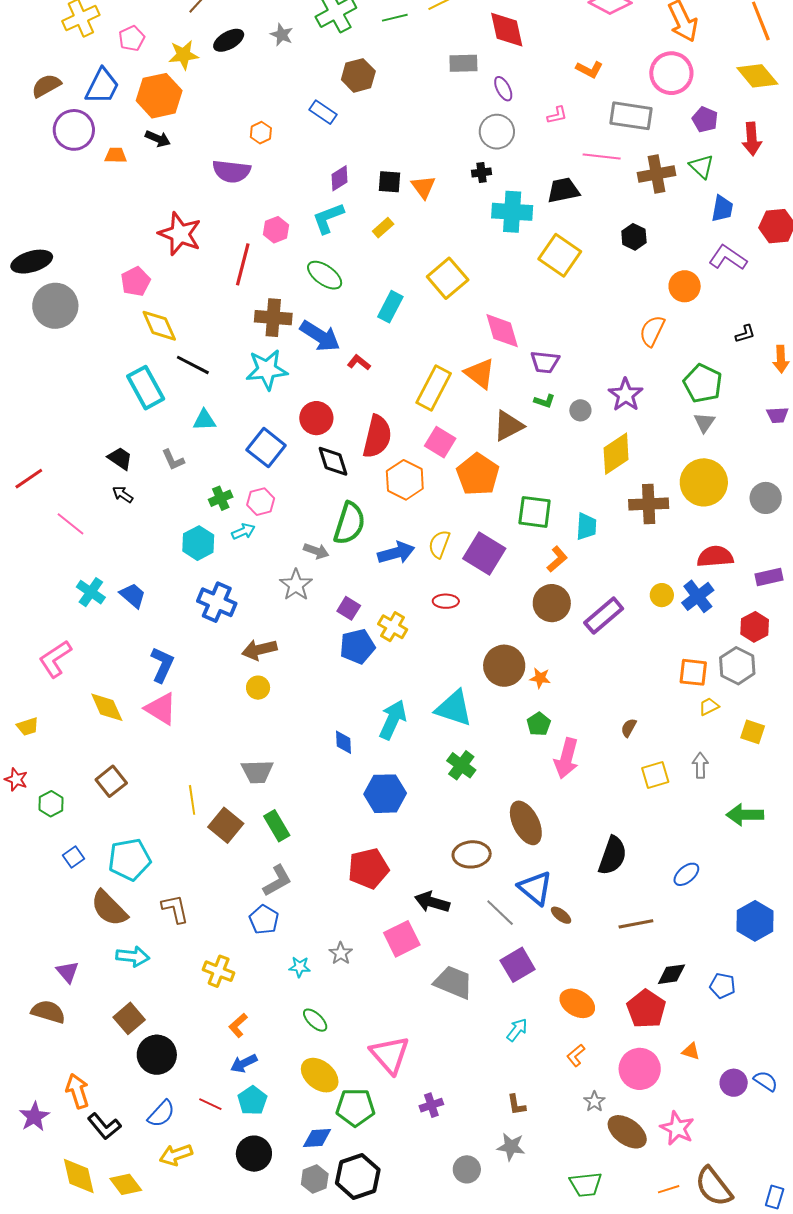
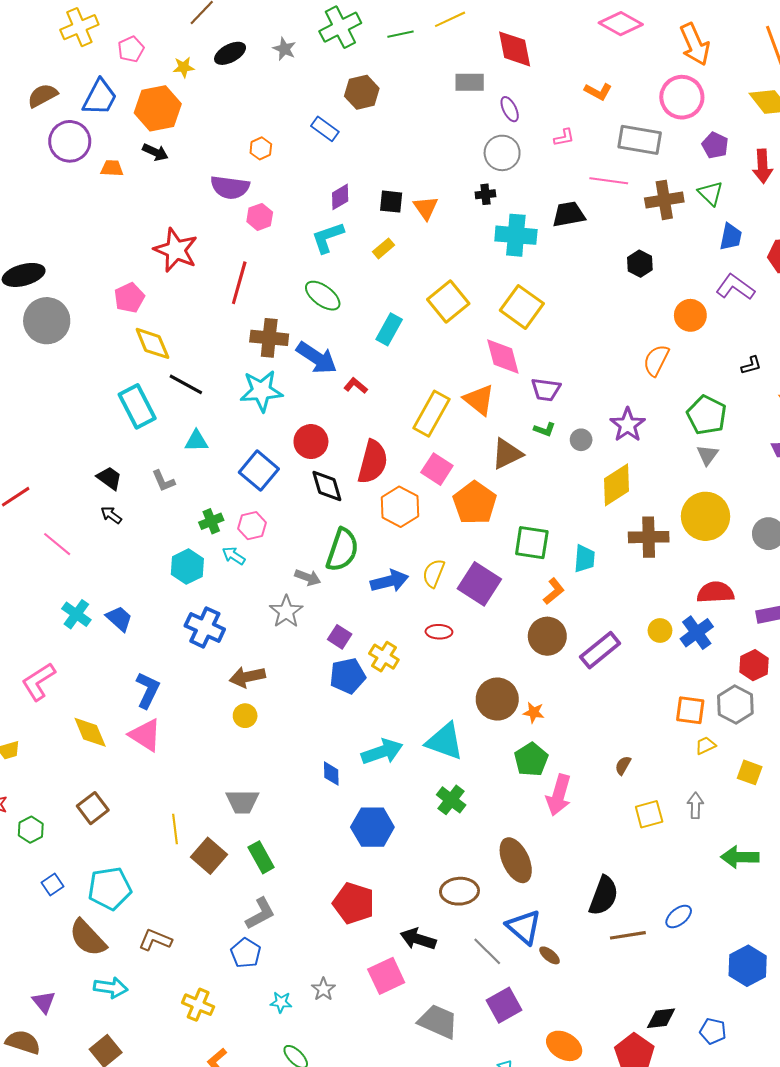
yellow star: (184, 55) -> (184, 67), size x0.7
pink hexagon: (276, 230) -> (260, 217), moved
yellow square: (560, 255) -> (522, 307), moved
cyan arrow: (243, 531) -> (234, 556), turned -125
cyan arrow: (393, 720) -> (382, 752), turned 45
green pentagon: (539, 724) -> (531, 759), size x1.4
red pentagon: (368, 869) -> (354, 903), turned 30
brown L-shape: (175, 909) -> (155, 940), turned -56
brown line: (636, 924) -> (628, 935), moved

